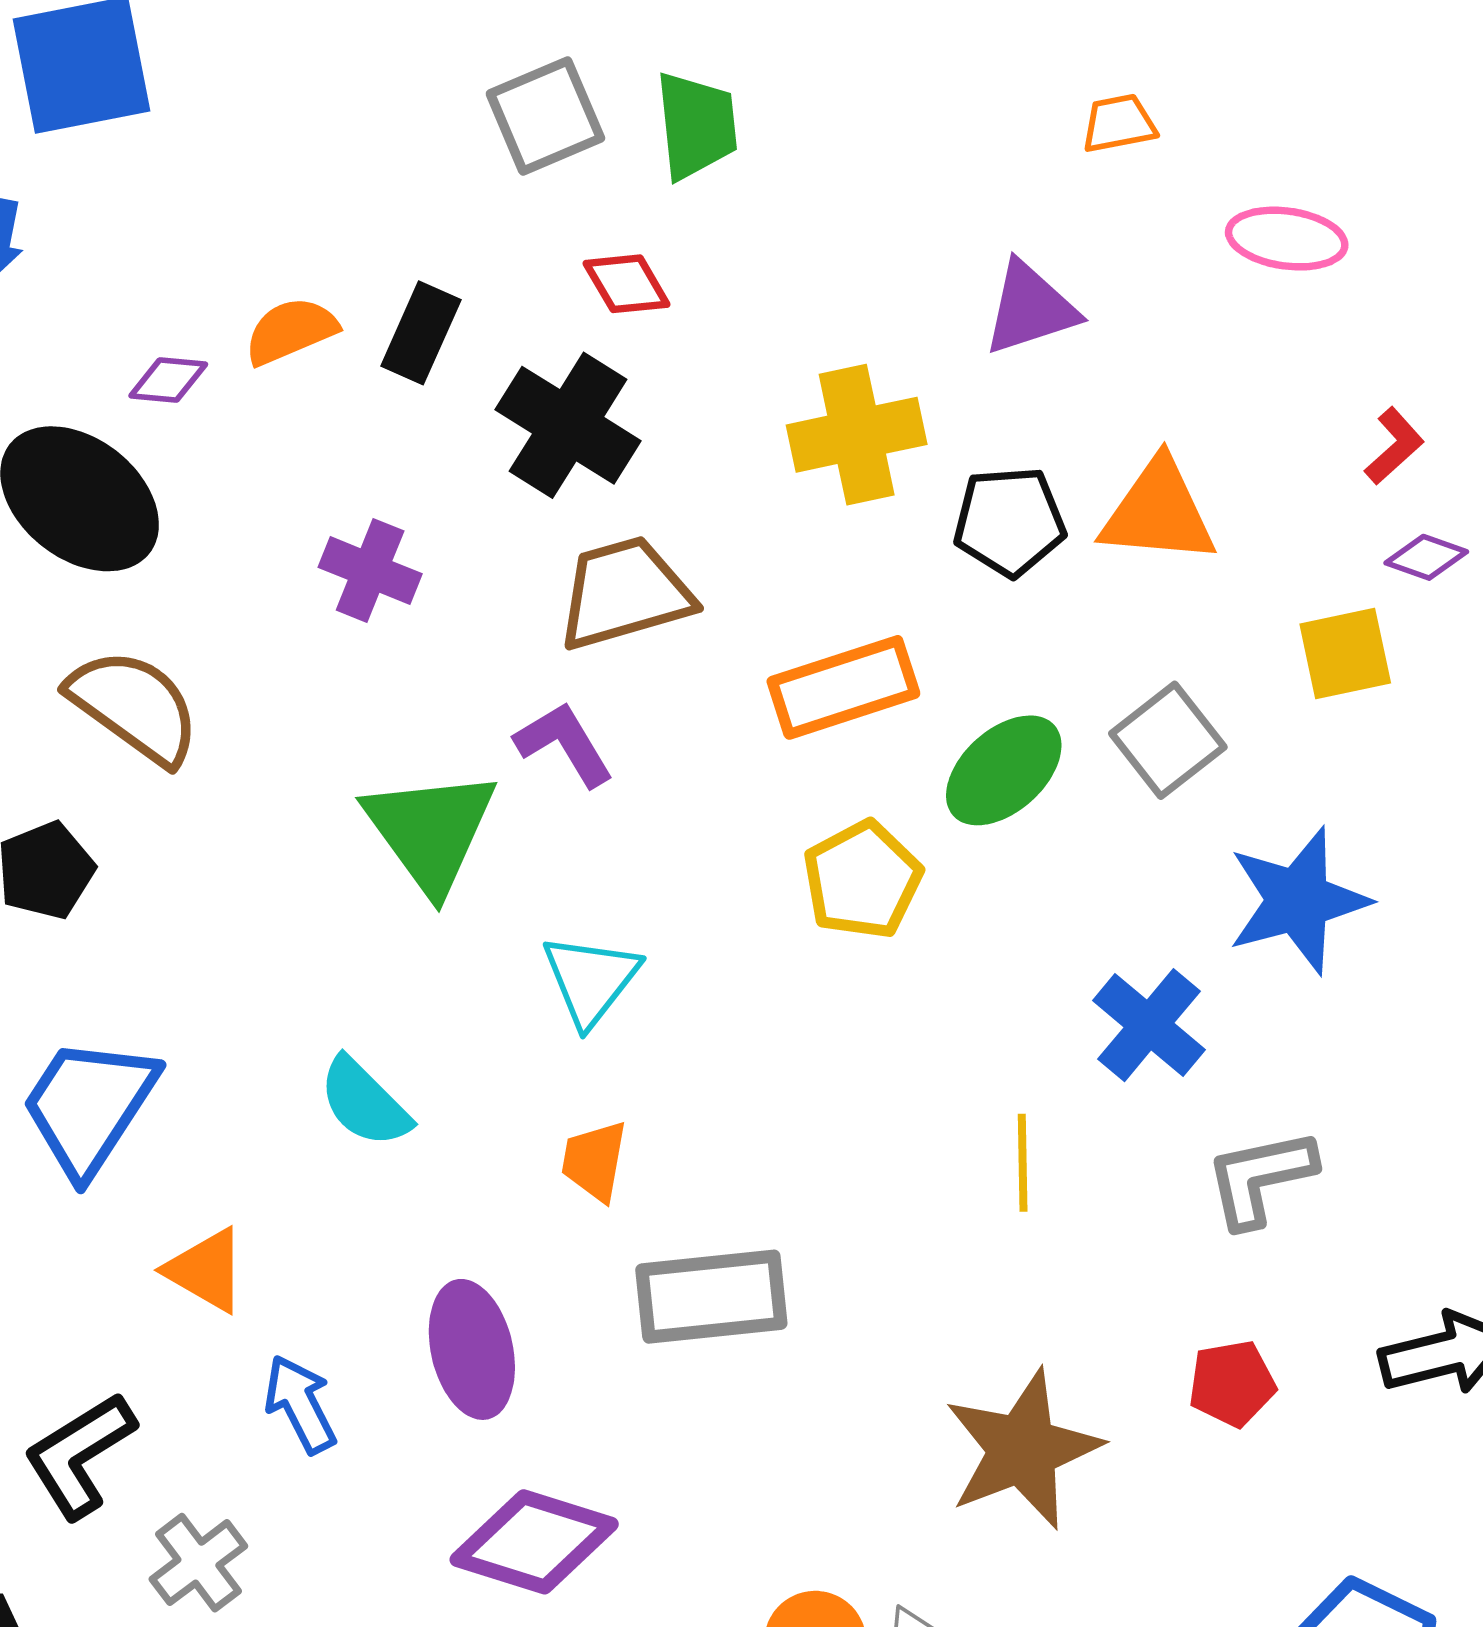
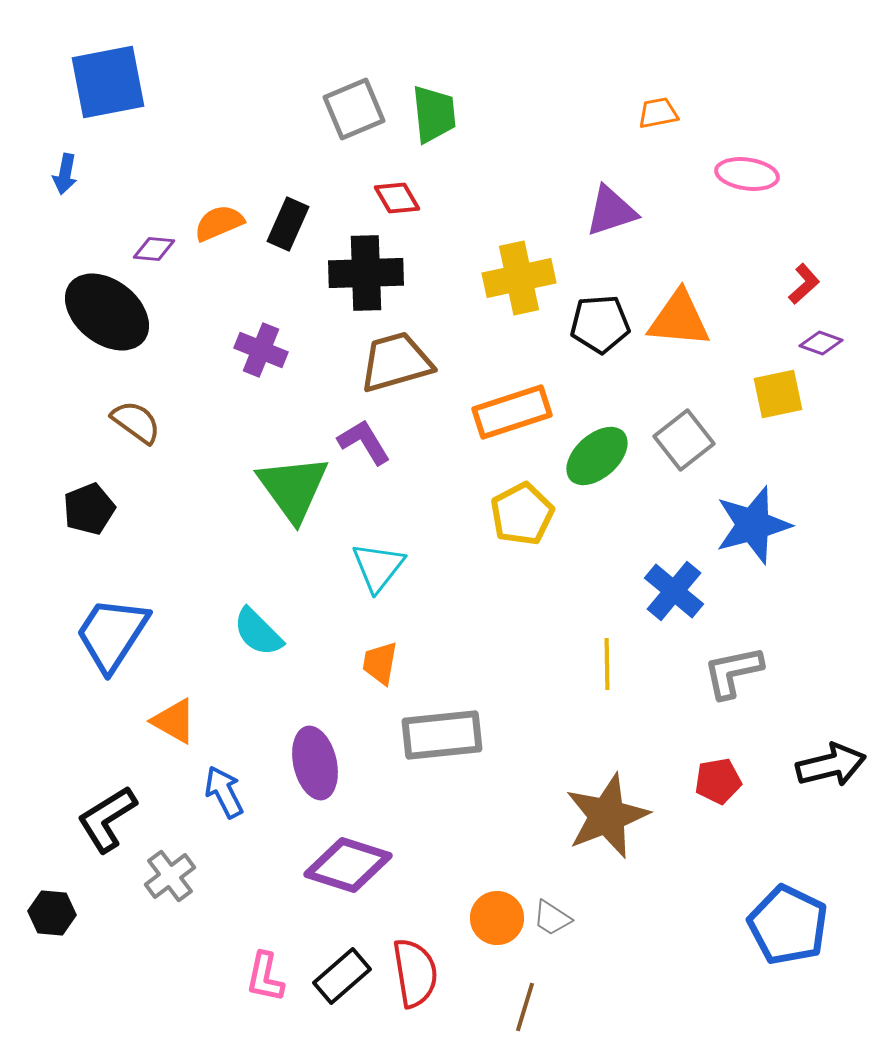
black cross: (568, 425) -> (366, 273), turned -34
brown semicircle: (134, 706) -> (136, 422), size x0.7

